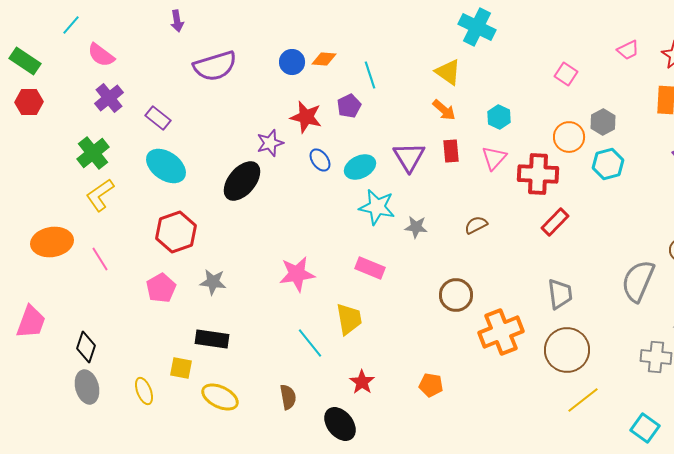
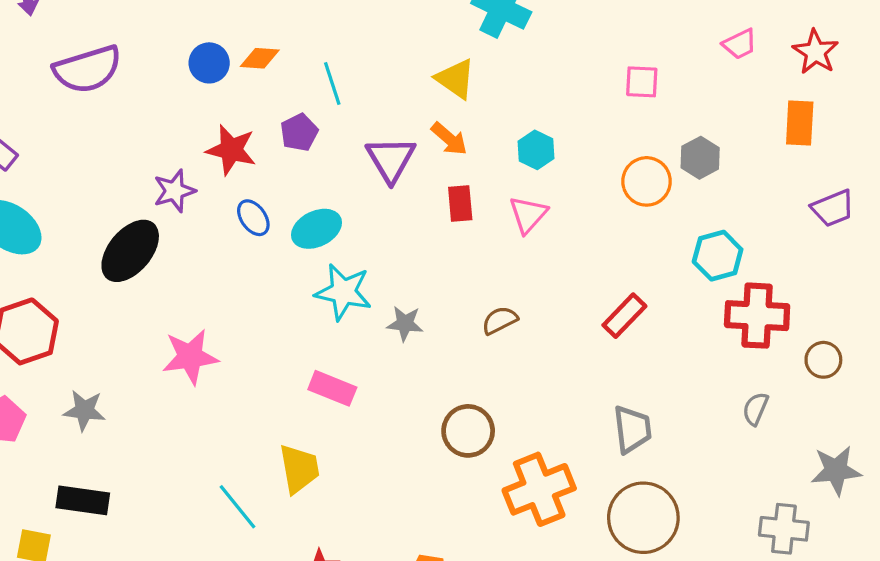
pink square: (566, 74) -> (642, 82), turned -30
purple triangle: (409, 157) -> (391, 159), moved
cyan hexagon: (608, 164) -> (718, 256), moved
red cross: (538, 174) -> (757, 316), moved
pink star: (297, 274) -> (190, 357), moved
gray semicircle: (638, 281) -> (755, 409), size x0.5

